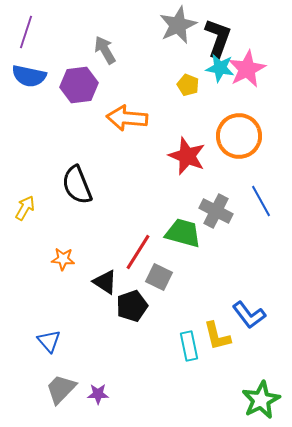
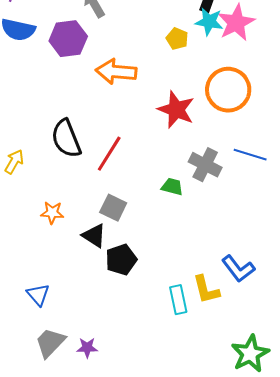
blue line: (261, 201) -> (250, 155), turned -44
green trapezoid: (183, 233) -> (172, 187), size x0.6
red line: (138, 252) -> (109, 154), moved
gray square: (159, 277) -> (113, 208), moved

